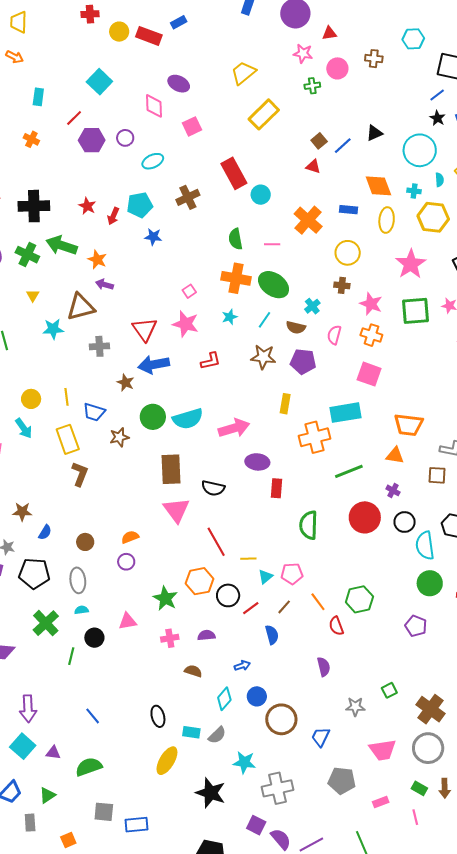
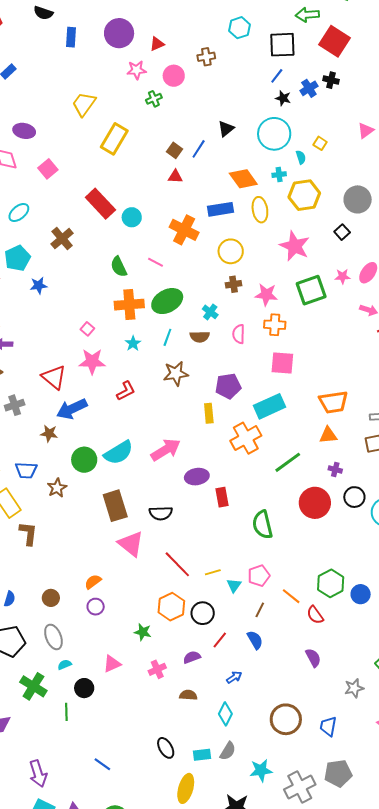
blue rectangle: (349, 210) -> (221, 209), size x1.4
pink line: (272, 244) -> (155, 262), turned 42
green ellipse: (274, 285) -> (167, 301), turned -48
purple pentagon: (303, 361) -> (228, 386), moved
green star: (165, 598) -> (143, 632), size x0.7
red line: (251, 608) -> (220, 640), moved
blue circle: (257, 696) -> (361, 594), moved
gray pentagon: (342, 781) -> (338, 773), moved

